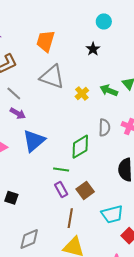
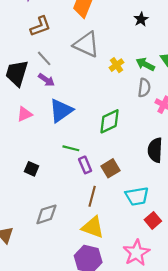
black star: (93, 49) -> (141, 19), moved
gray semicircle: (104, 128) -> (144, 88), moved
green line: (61, 169) -> (71, 148), moved

